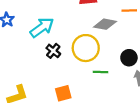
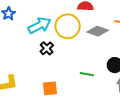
yellow circle: (86, 48) -> (68, 26), moved

